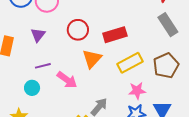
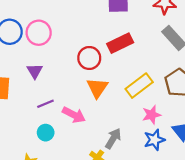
red circle: (78, 30) -> (89, 58), moved
red rectangle: (115, 35) -> (120, 43), moved
cyan circle: (32, 88) -> (46, 133), moved

